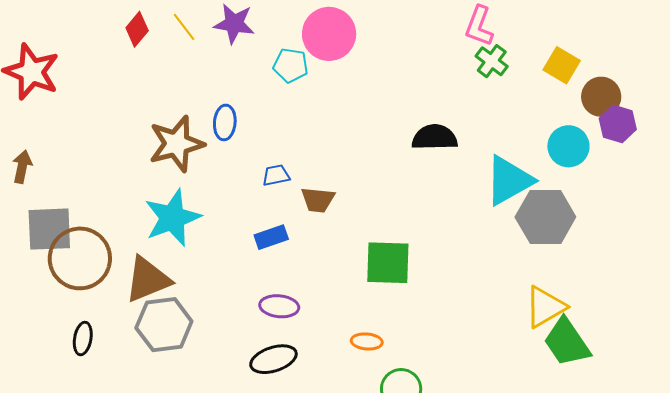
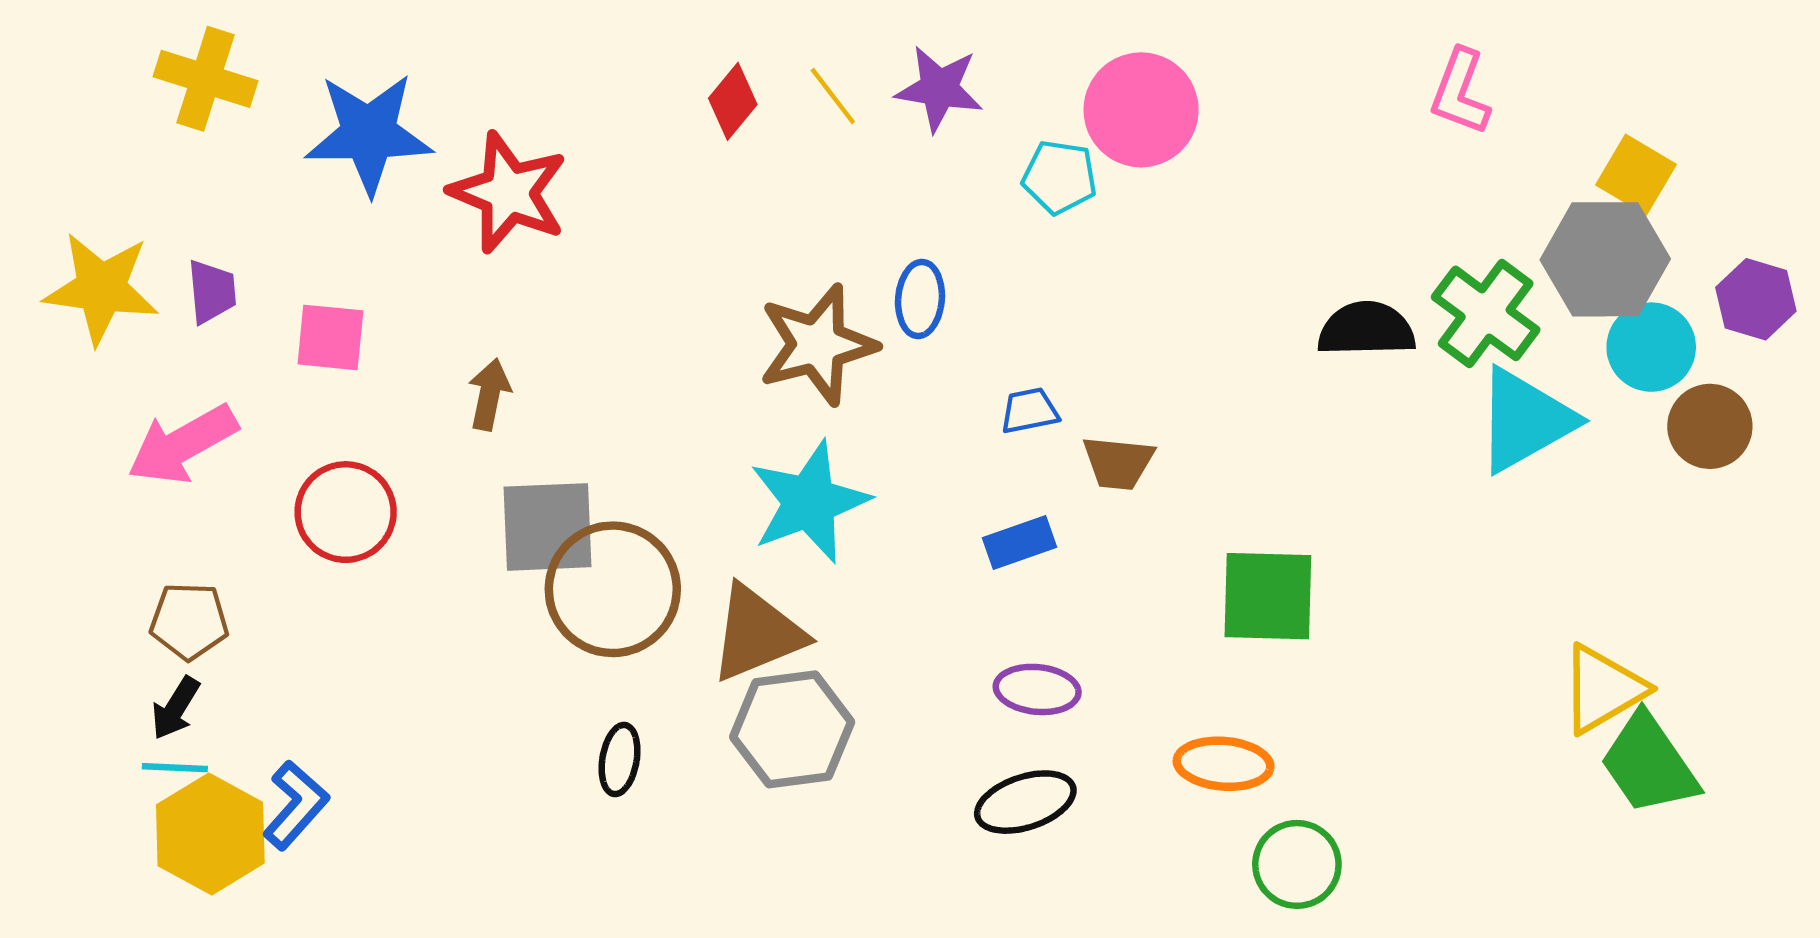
green cross: (492, 61) -> (1486, 313), moved, size x1.5
brown circle: (601, 97) -> (1710, 426), moved
gray hexagon: (545, 217) -> (1605, 259), moved
orange ellipse: (367, 341) -> (1224, 764), size x1.4

